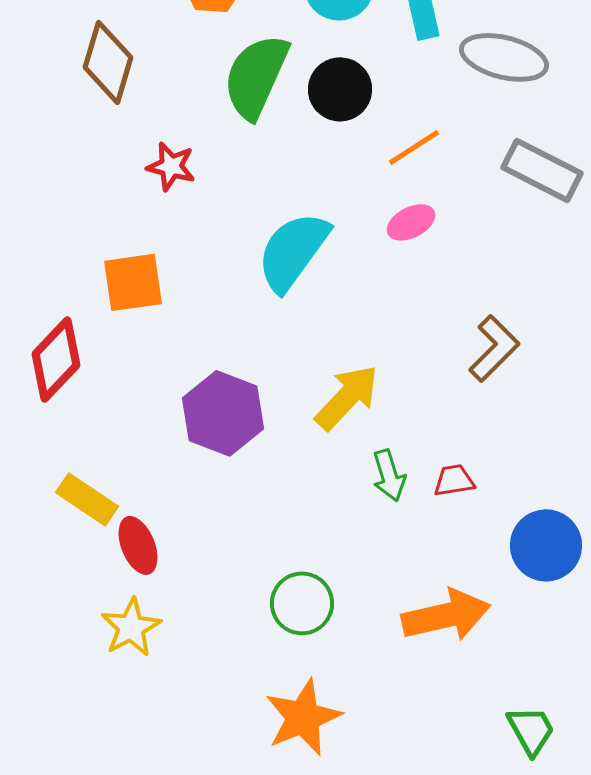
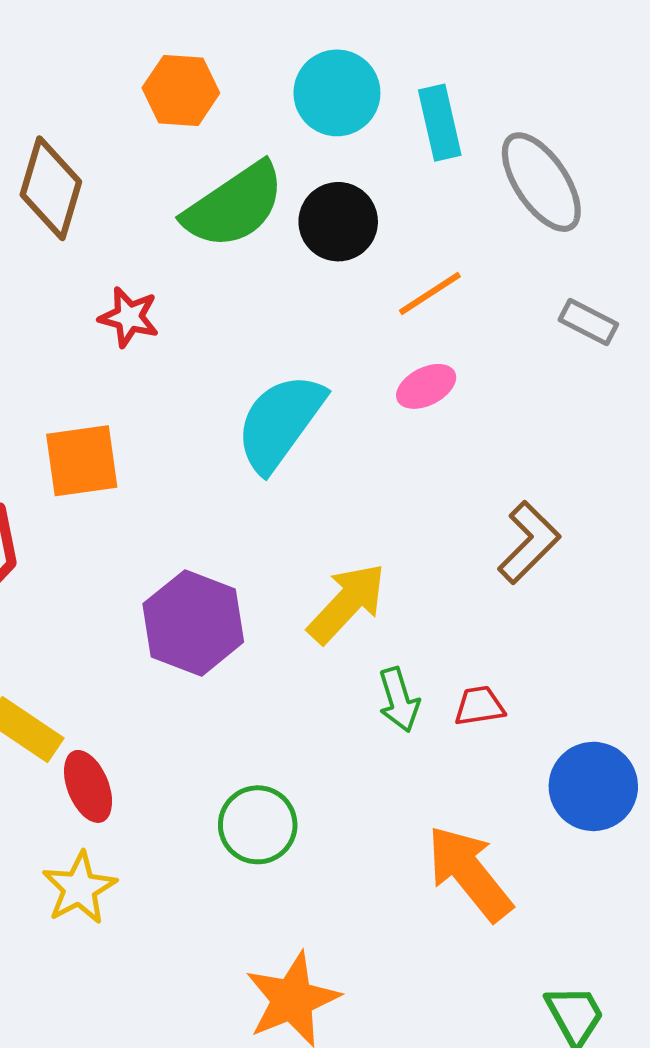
gray ellipse: (504, 57) -> (541, 182), turned 42
green semicircle: (256, 76) -> (234, 206), turned -148
gray rectangle: (542, 170) -> (588, 322), size x0.6
green circle: (302, 603) -> (258, 825), moved
orange arrow: (446, 615) -> (469, 873), turned -116

